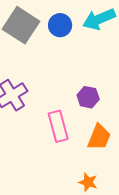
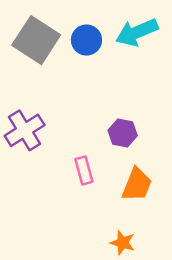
pink rectangle: (58, 126) -> (84, 170), size x0.7

